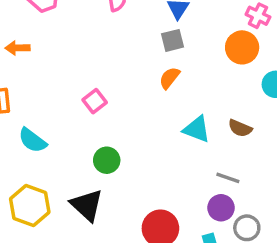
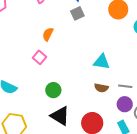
orange semicircle: (169, 78) -> (48, 34), moved
brown semicircle: (240, 128) -> (101, 88), moved
black triangle: (87, 205) -> (60, 116), moved

